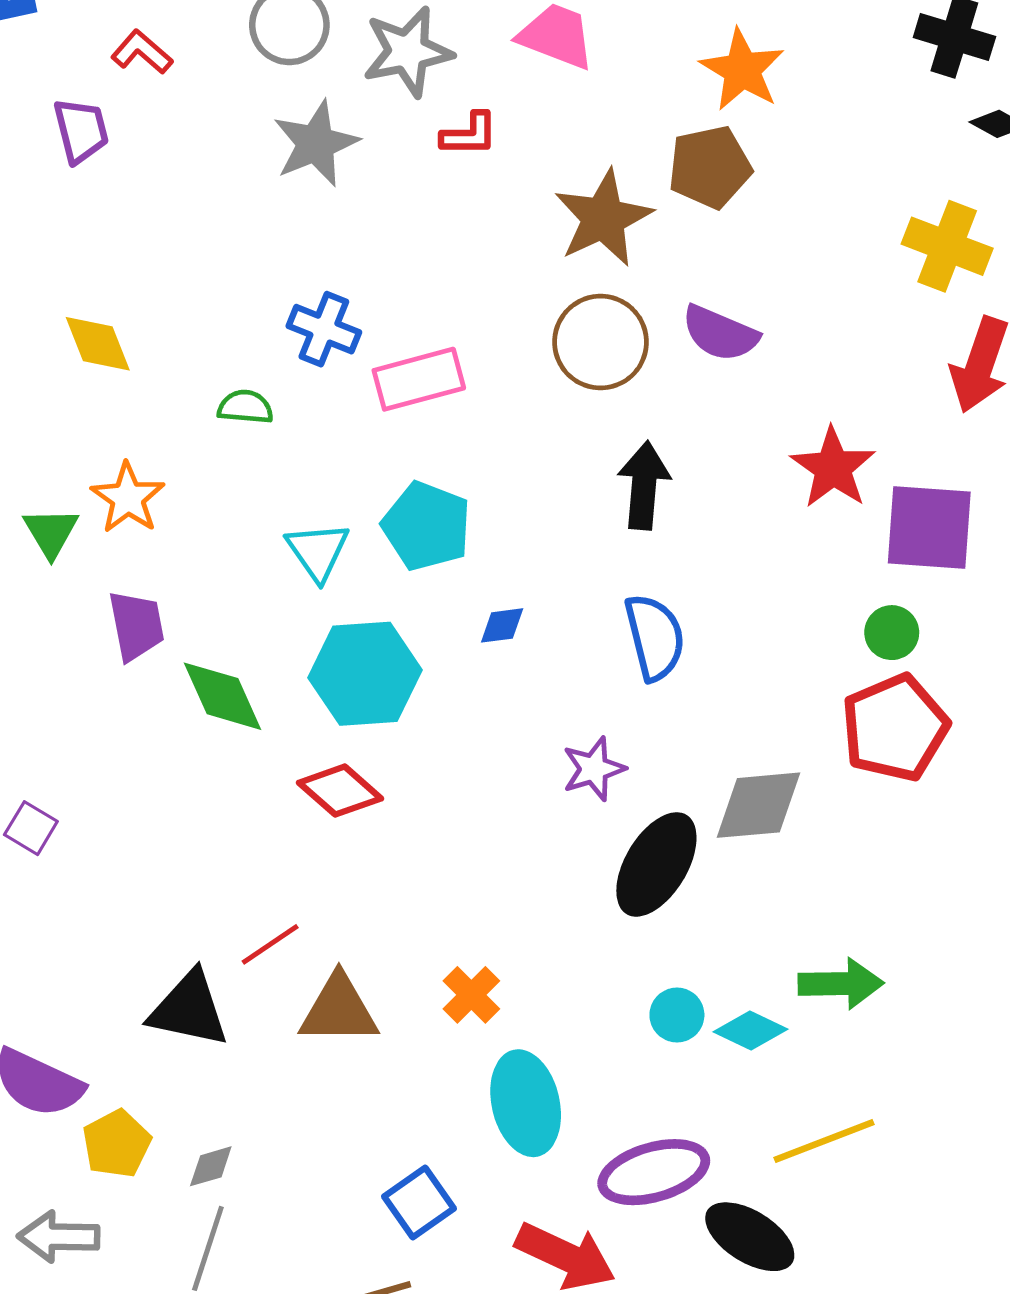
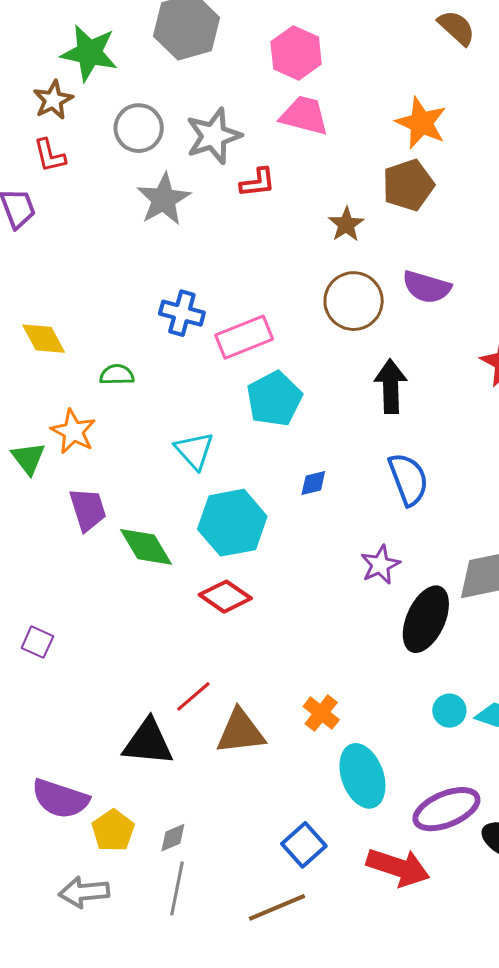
red L-shape: (142, 52) -> (50, 155), turned -138
brown star: (603, 218) -> (346, 224), size x0.6
green semicircle: (245, 407) -> (117, 375), moved
cyan pentagon: (427, 526) -> (274, 399), moved, turned 30

